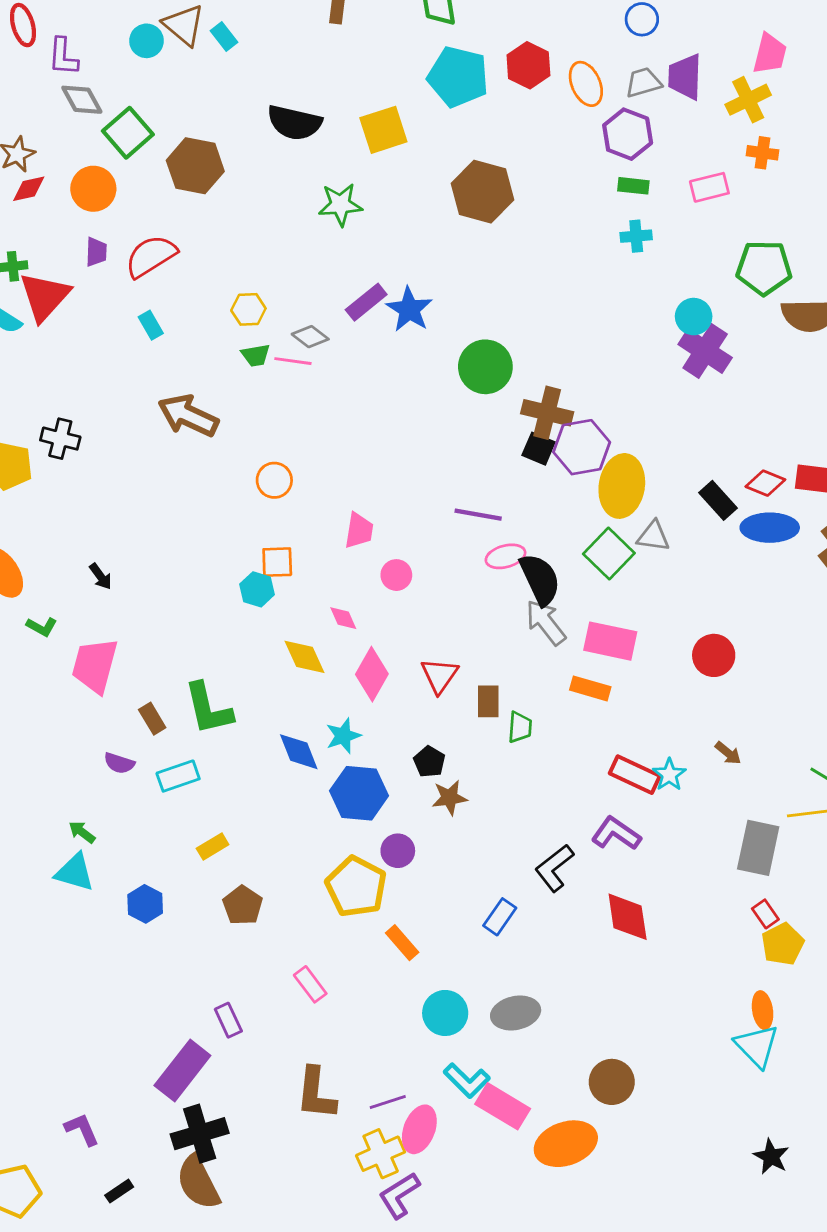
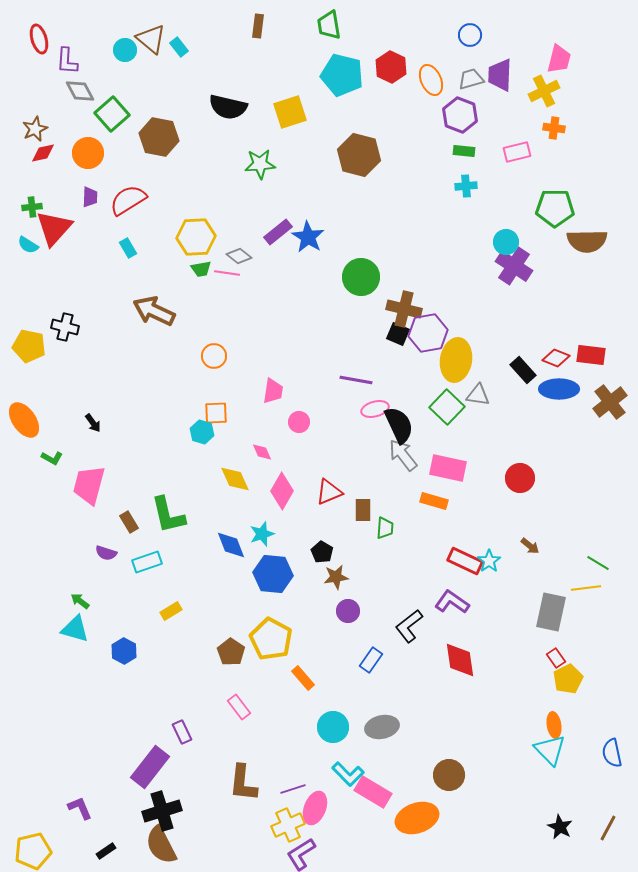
yellow hexagon: (248, 309) -> (196, 237), size x1.6
red triangle: (439, 676) -> (329, 492), turned 32
purple circle: (398, 851) -> (348, 611), moved
brown pentagon: (243, 905) -> (231, 652), moved

